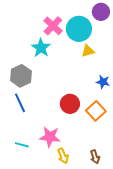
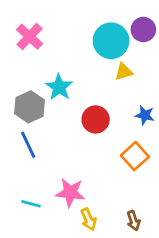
purple circle: (101, 12) -> (143, 30), moved
pink cross: (53, 26) -> (30, 37), moved
cyan star: (41, 48) -> (59, 87), moved
red circle: (70, 104) -> (96, 119), moved

